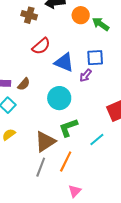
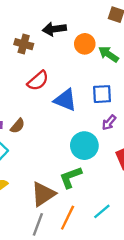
purple arrow: (86, 75) -> (109, 123), moved
cyan circle: (59, 98) -> (84, 146), moved
cyan line: (97, 140) -> (102, 211), moved

